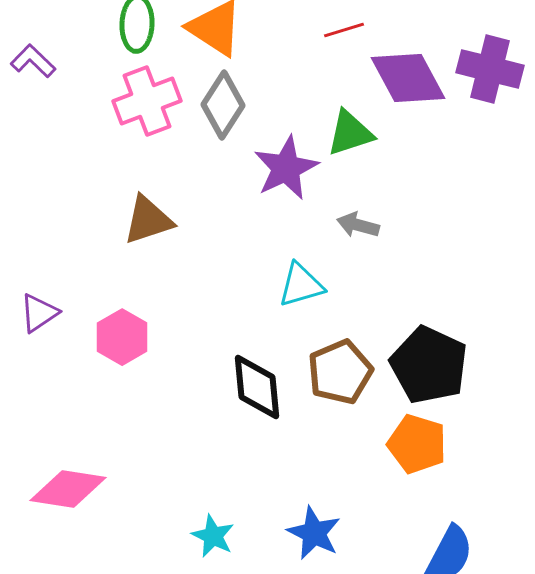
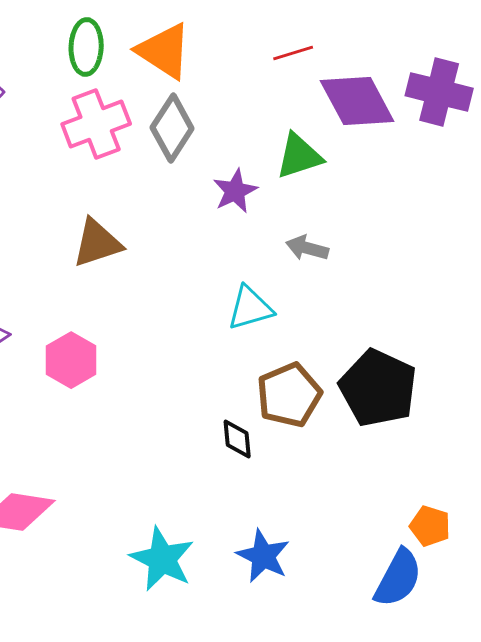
purple star: (286, 168) -> (235, 191), size x0.7
black diamond: (257, 387) -> (237, 439), moved, size x0.6
orange pentagon: (417, 444) -> (430, 526), moved, size x0.7
cyan star: (213, 536) -> (162, 559), size x1.5

